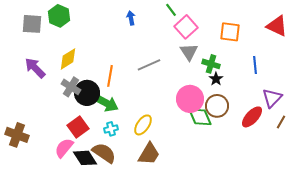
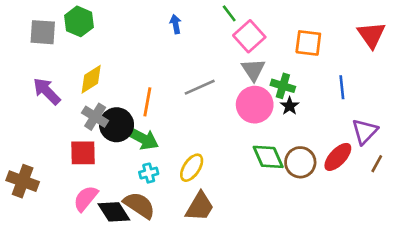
red triangle: (277, 26) -> (371, 35), turned 30
pink circle: (190, 99) -> (255, 105), moved
brown circle: (217, 106) -> (300, 162), moved
red square: (78, 127) -> (83, 153), moved, turned 35

